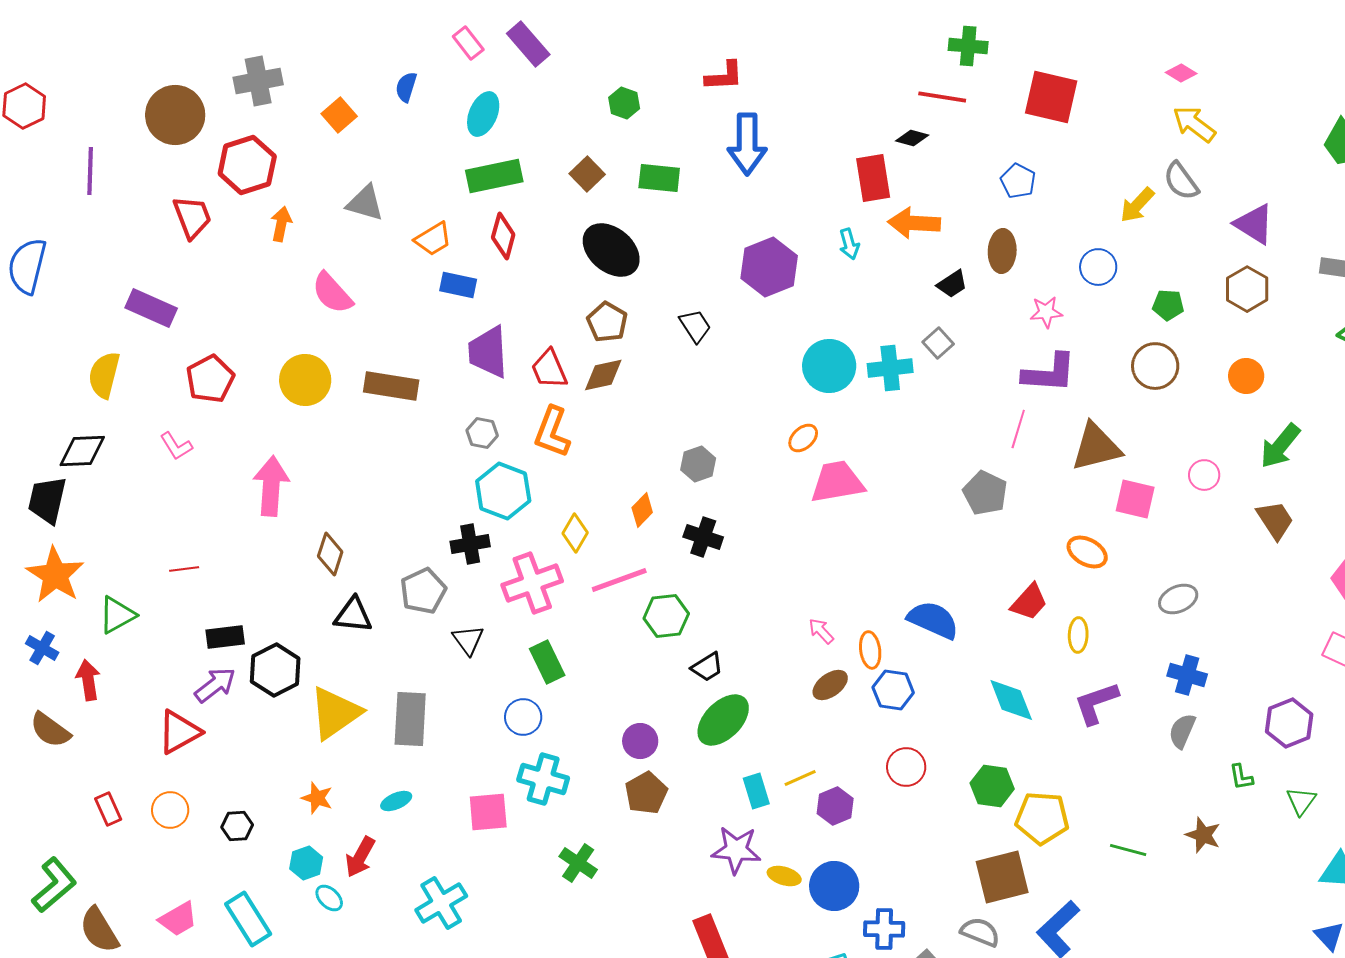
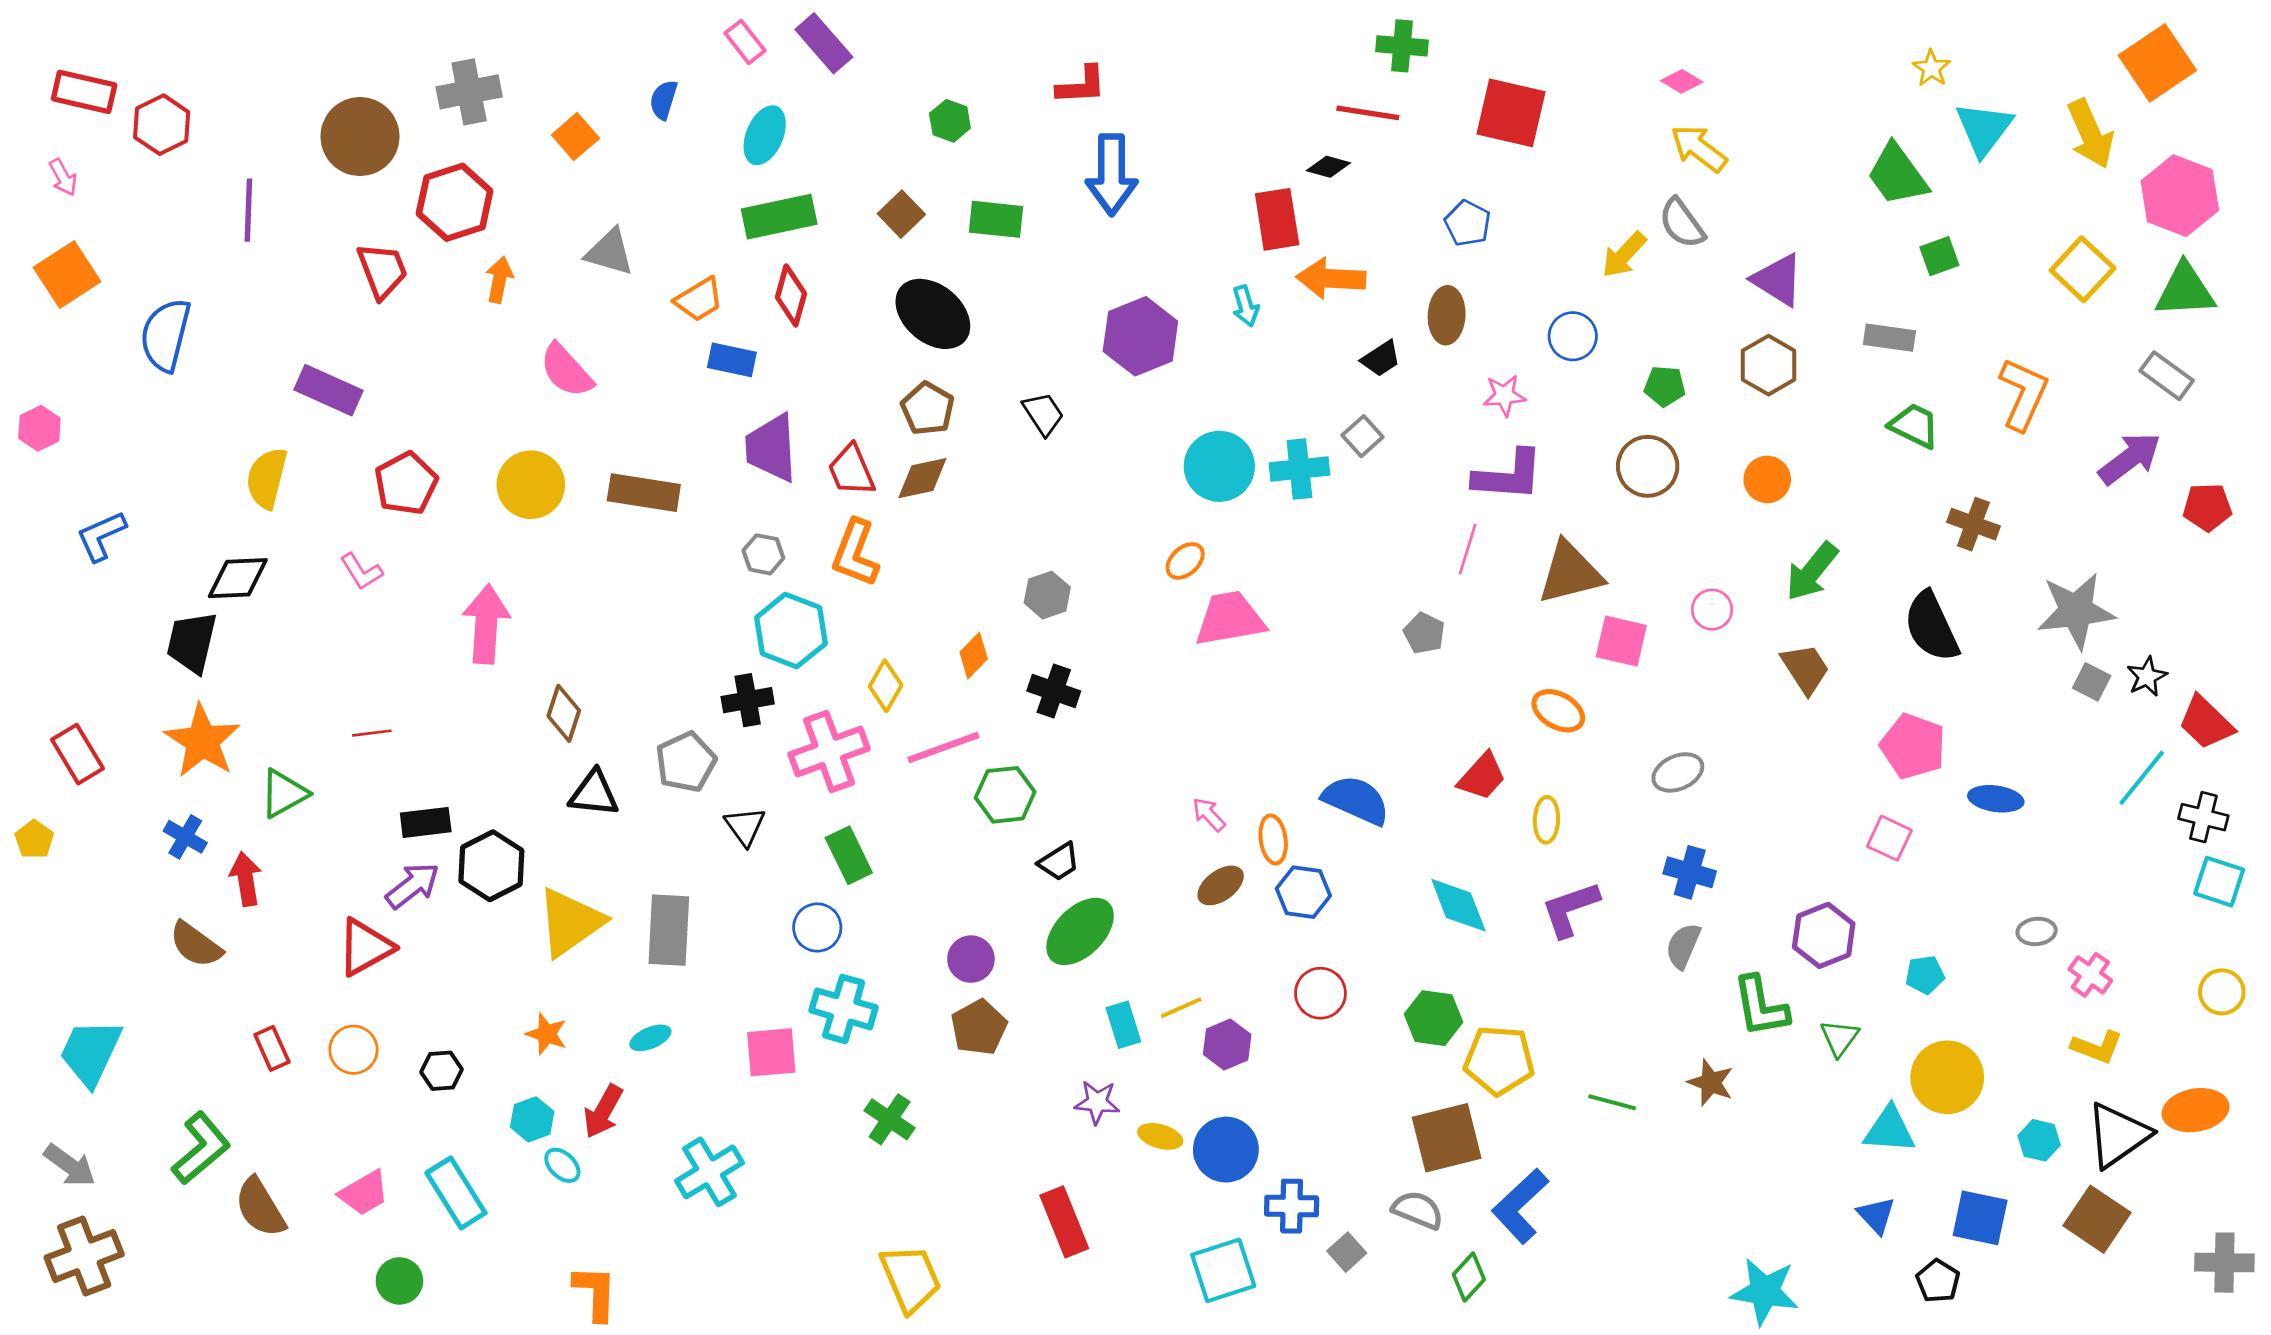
gray pentagon: (985, 493) -> (1424, 633), size x0.7
green L-shape: (1241, 777) -> (1761, 1006), size x1.8
purple star: (736, 850) -> (1097, 1102), size x0.7

